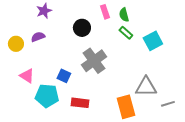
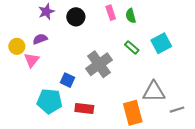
black circle: (82, 28) -> (76, 17), moved
green rectangle: (126, 33) -> (132, 47), moved
pink triangle: (27, 76) -> (32, 60), moved, turned 35

